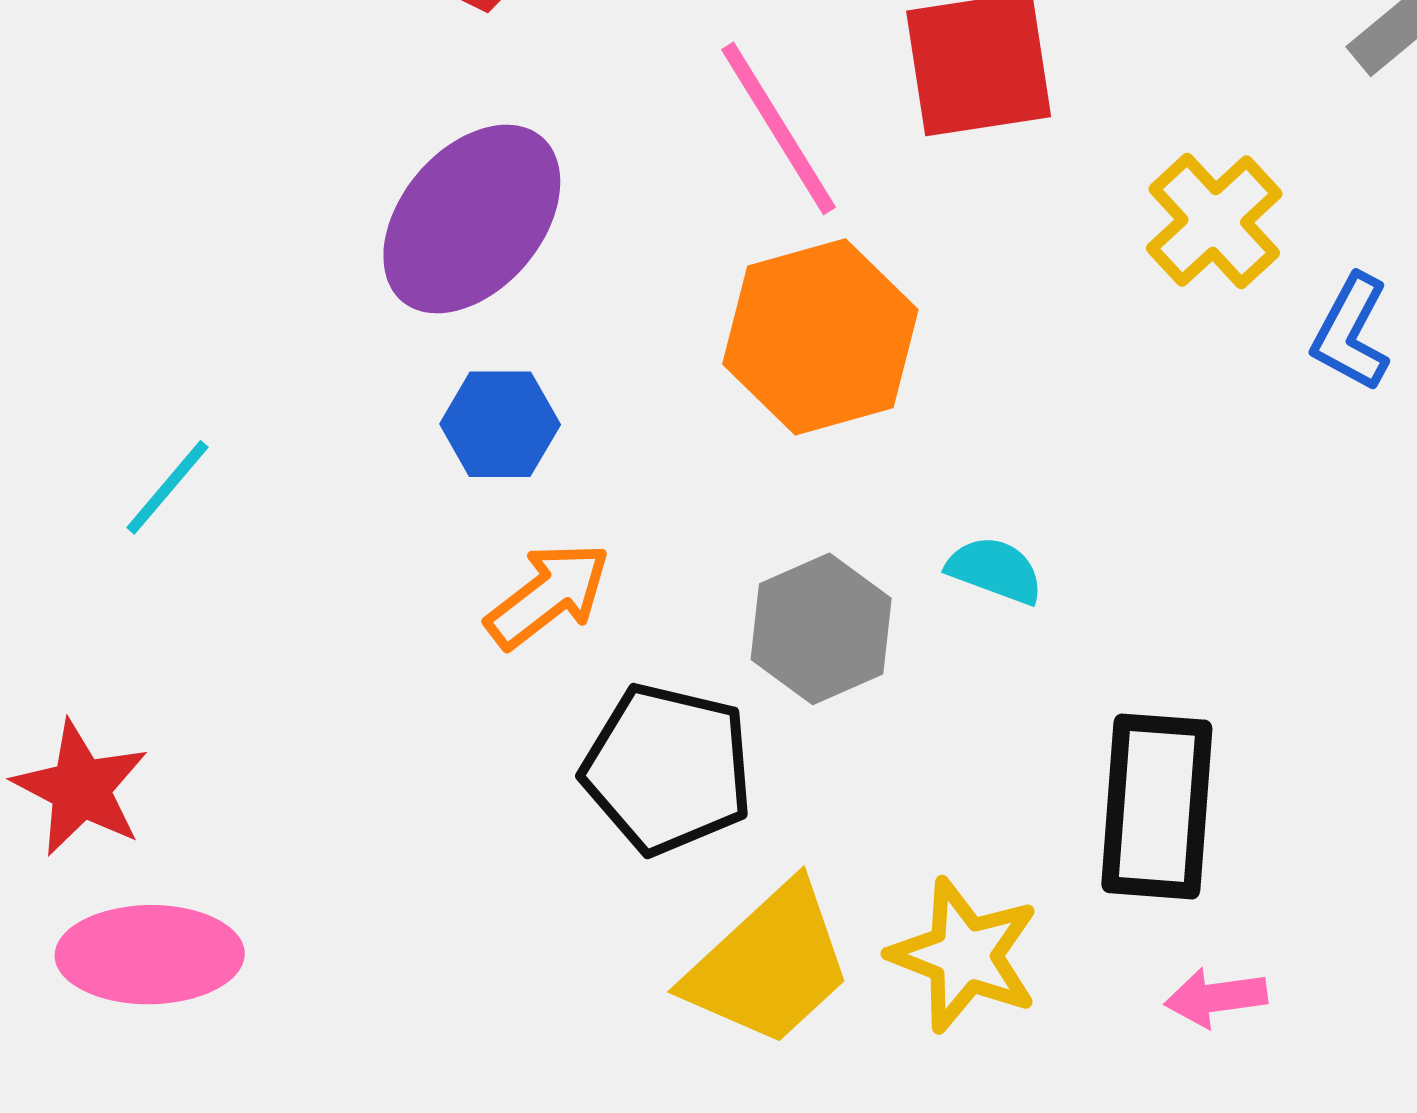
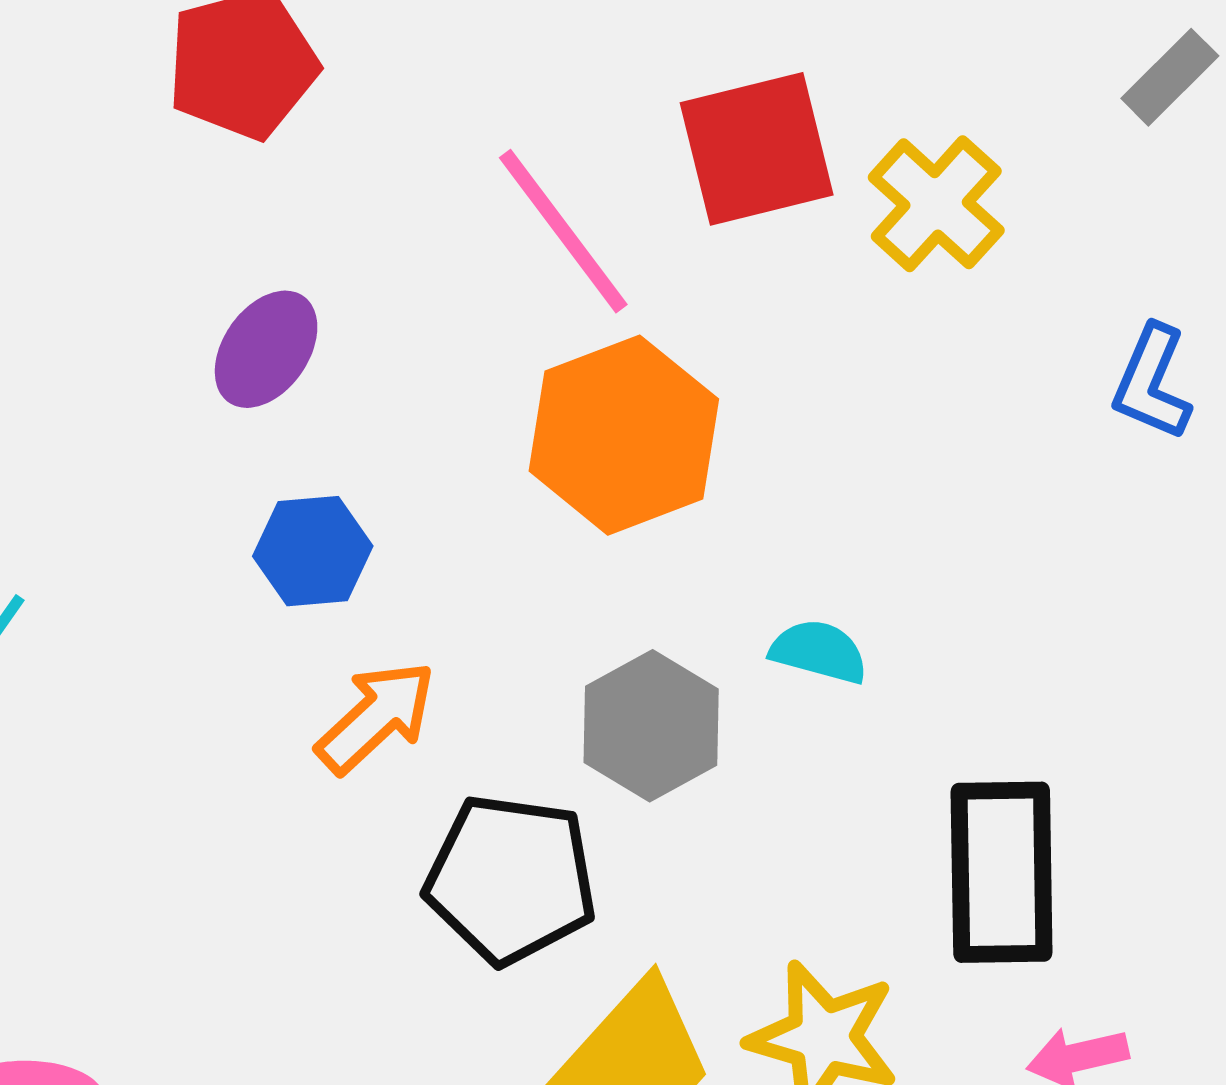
purple ellipse: (472, 219) -> (266, 349), size x0.6
yellow cross: (1214, 221) -> (936, 204), moved

